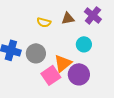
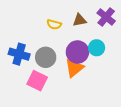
purple circle: (79, 74) -> (77, 52), moved
pink square: (51, 75) -> (37, 81), moved, turned -30

